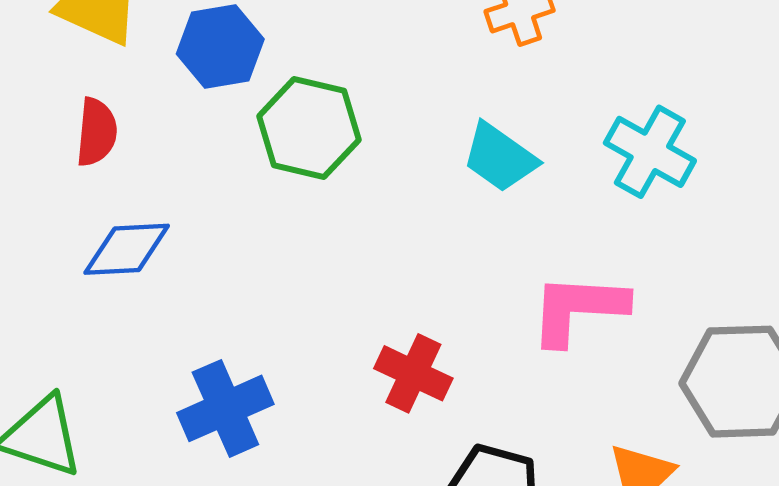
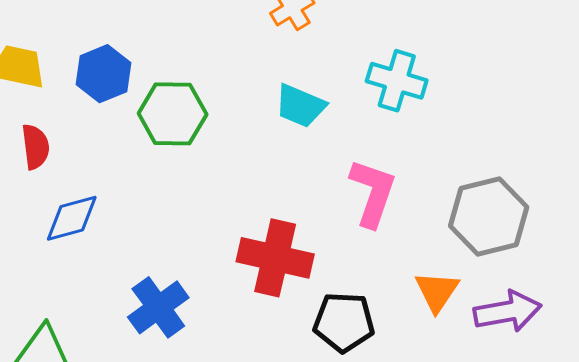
pink L-shape: (578, 309) -> (373, 193), turned 118
red cross: (413, 373) -> (275, 258), size x1.5

